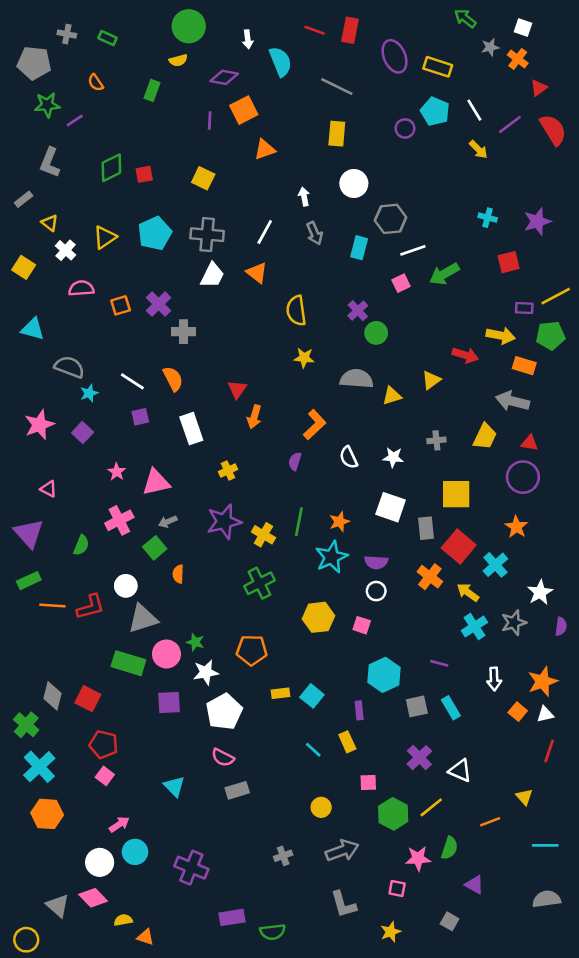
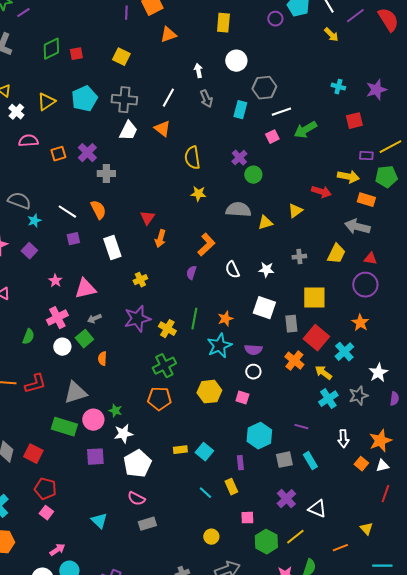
white circle: (126, 586) -> (62, 347), moved
orange pentagon: (252, 650) -> (159, 399), moved

